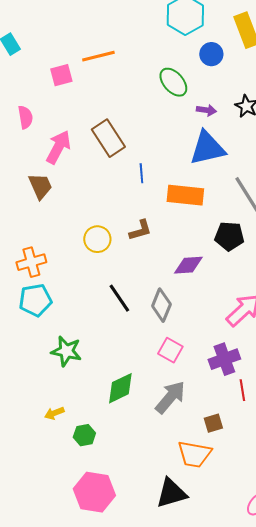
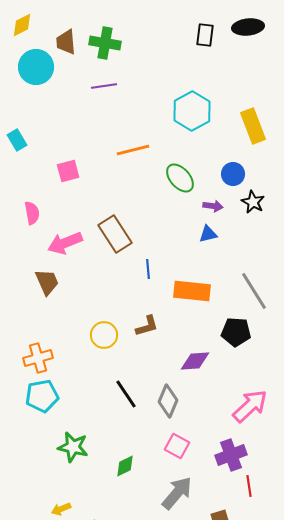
blue circle: (211, 54) -> (233, 174), moved
orange line: (98, 56) -> (133, 150), moved
pink arrow: (58, 147) -> (65, 243), turned -140
blue triangle: (207, 148) -> (208, 234), moved, size x0.5
green diamond: (120, 388) -> (125, 466), moved, size x0.7

